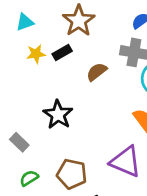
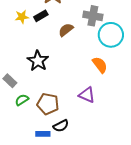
purple triangle: (126, 162) -> (87, 95), size x0.7
green semicircle: (29, 178) -> (22, 100), moved

